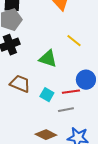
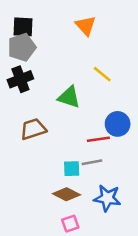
brown trapezoid: (20, 84) -> (33, 129), turned -40
cyan square: (47, 95) -> (72, 169), moved, turned -32

